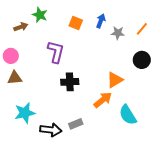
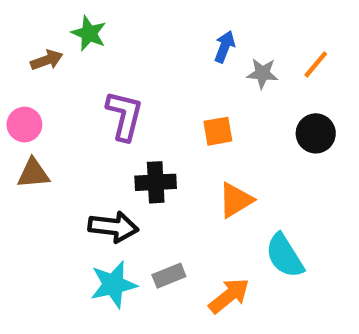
orange square: (76, 23) -> (218, 131), moved, turned -32
orange triangle: (115, 80) -> (236, 200), moved
orange arrow: (103, 100) -> (229, 296), moved
cyan star: (25, 113) -> (113, 285), moved
black arrow: (51, 130) -> (113, 227), moved

